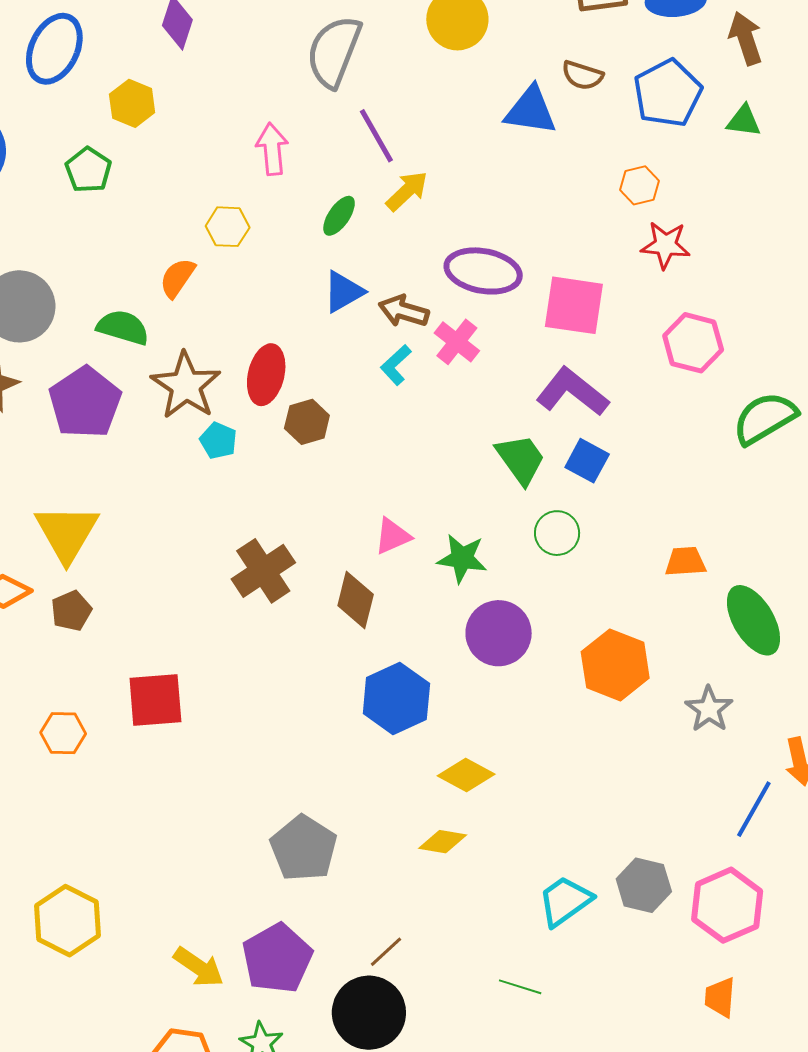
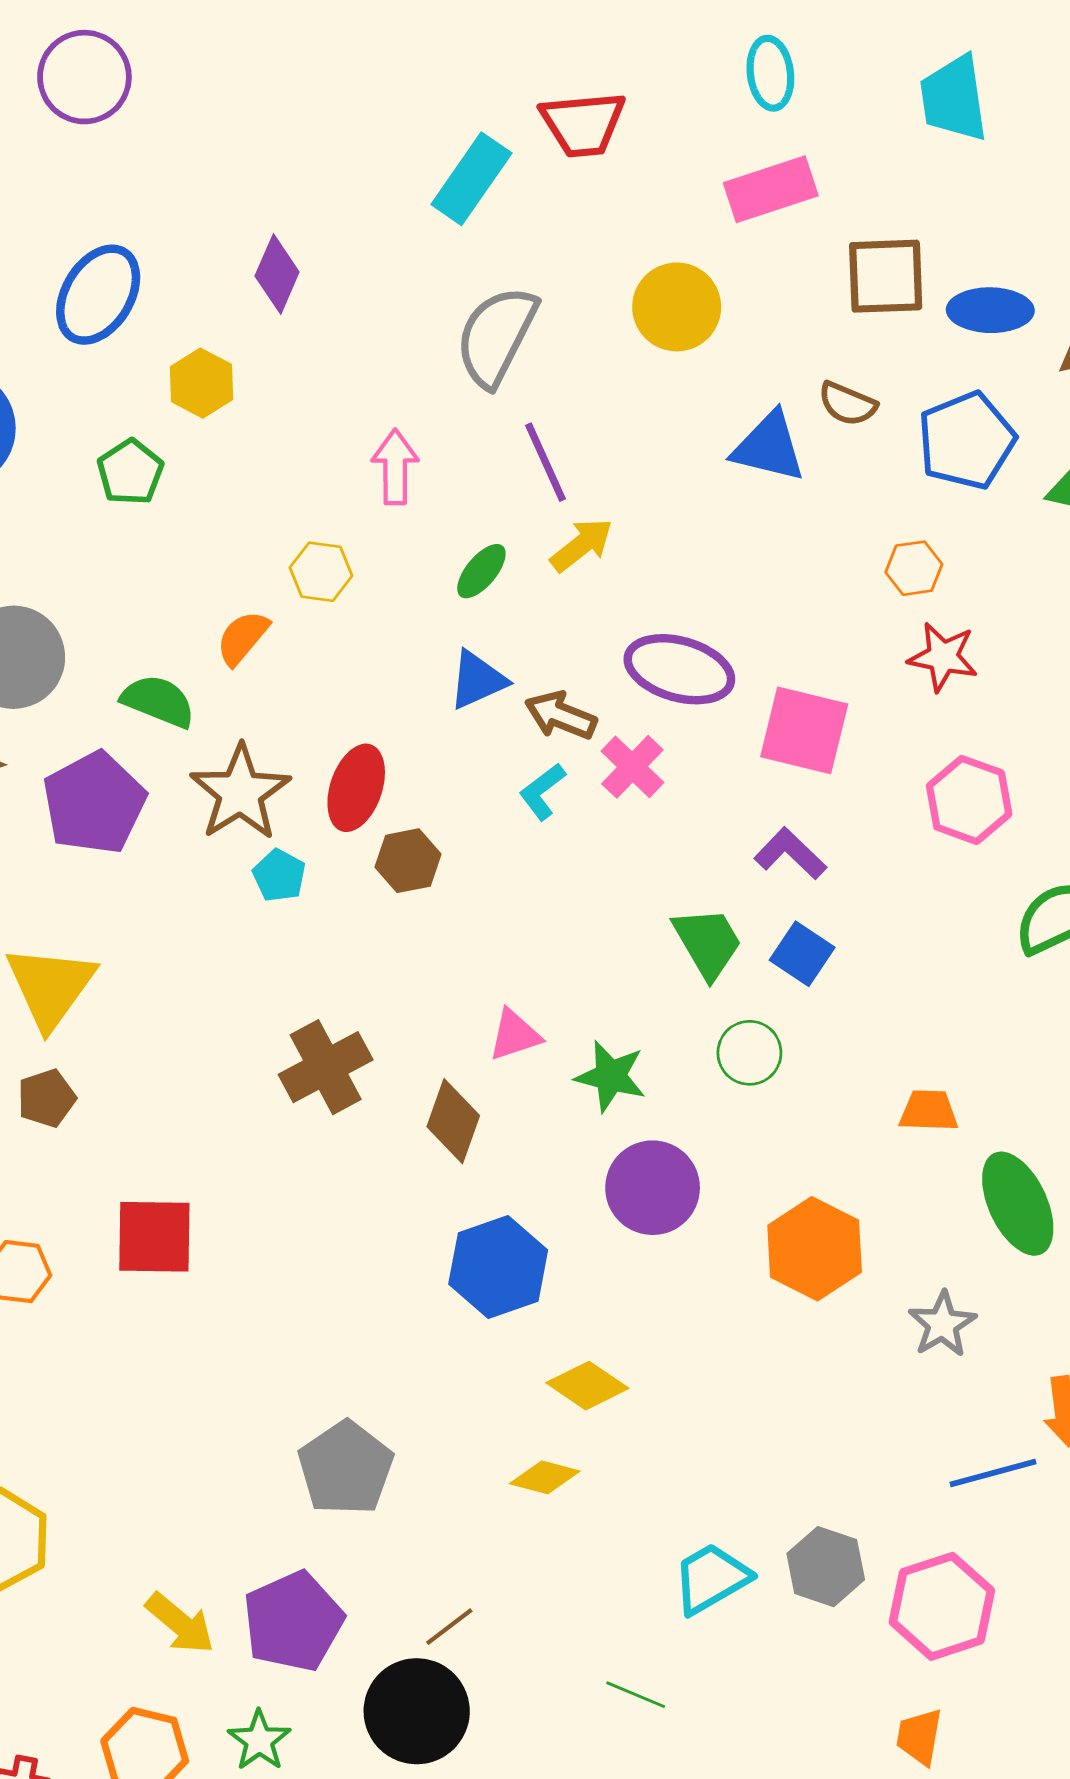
purple L-shape: (572, 392) -> (790, 854), size x0.7
blue line: (754, 809) -> (993, 1473), turned 40

